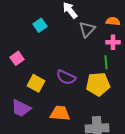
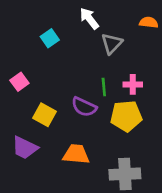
orange semicircle: (113, 21) -> (149, 22), moved
pink cross: (113, 42) -> (133, 84), moved
green line: (106, 62) -> (104, 87), moved

